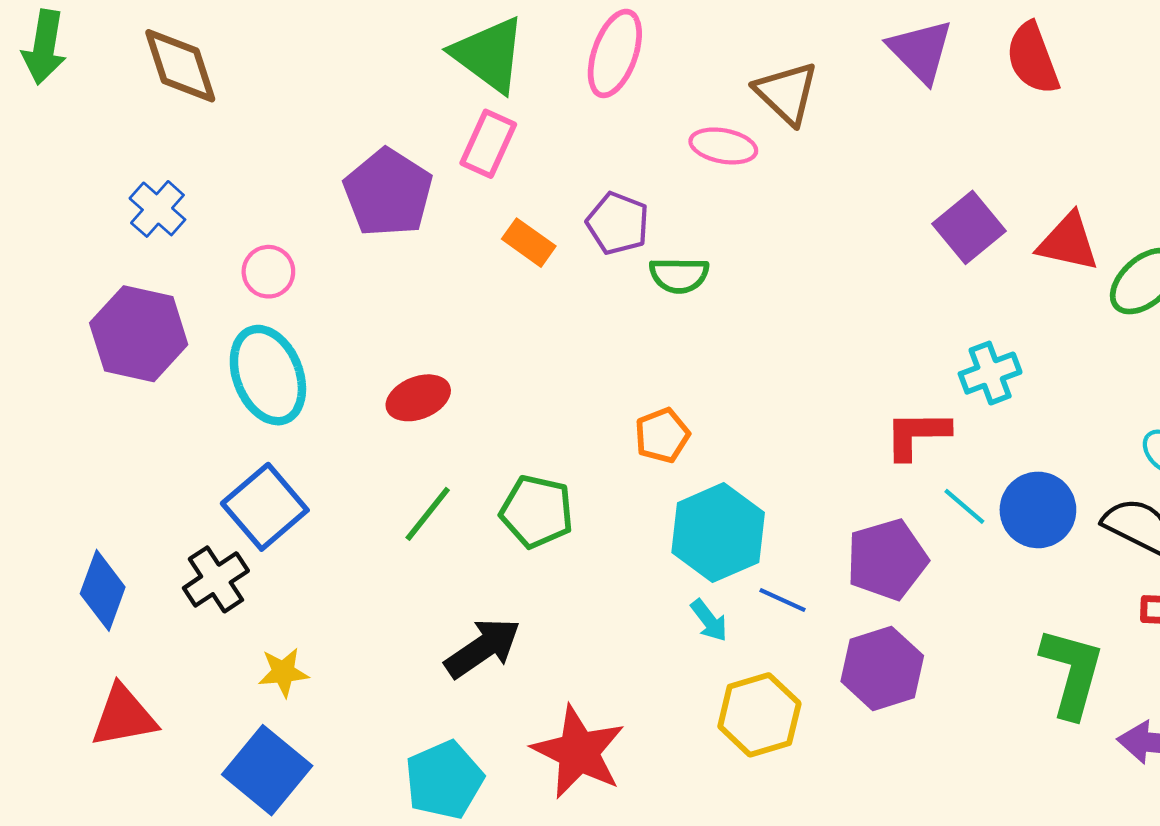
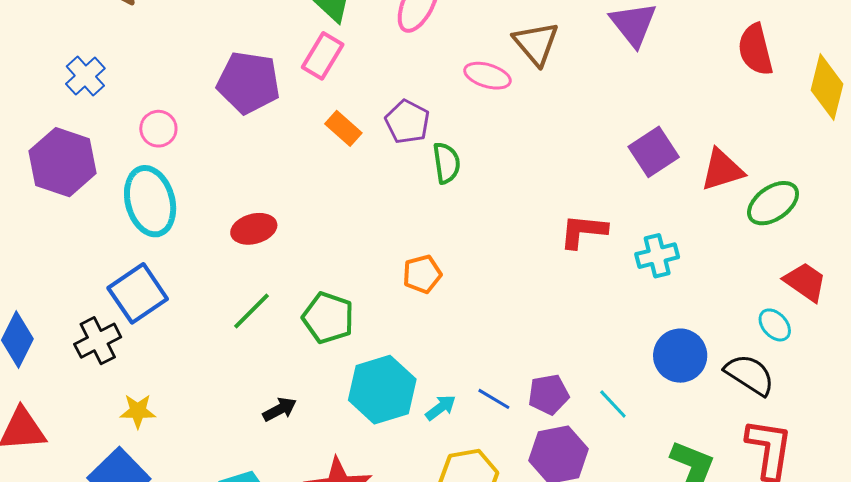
red semicircle: (1033, 58) -> (755, 50), moved
purple pentagon: (388, 193) -> (249, 83), turned -30
red triangle: (1068, 242) -> (722, 170), turned -36
green semicircle: (679, 275) -> (446, 163), turned -105
red L-shape: (917, 435) -> (583, 231), moved
cyan line: (964, 506) -> (613, 404), moved
cyan hexagon: (718, 533) -> (382, 390), moved
purple pentagon: (887, 559) -> (549, 394), moved, size x0.7
cyan arrow: (709, 620) -> (441, 408), turned -96
black arrow: (483, 648) -> (280, 409), size x0.6

